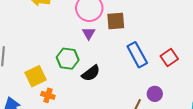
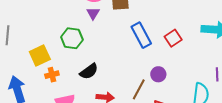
black semicircle: (91, 73) -> (89, 71), moved
orange cross: (48, 95) -> (52, 75), turned -32

